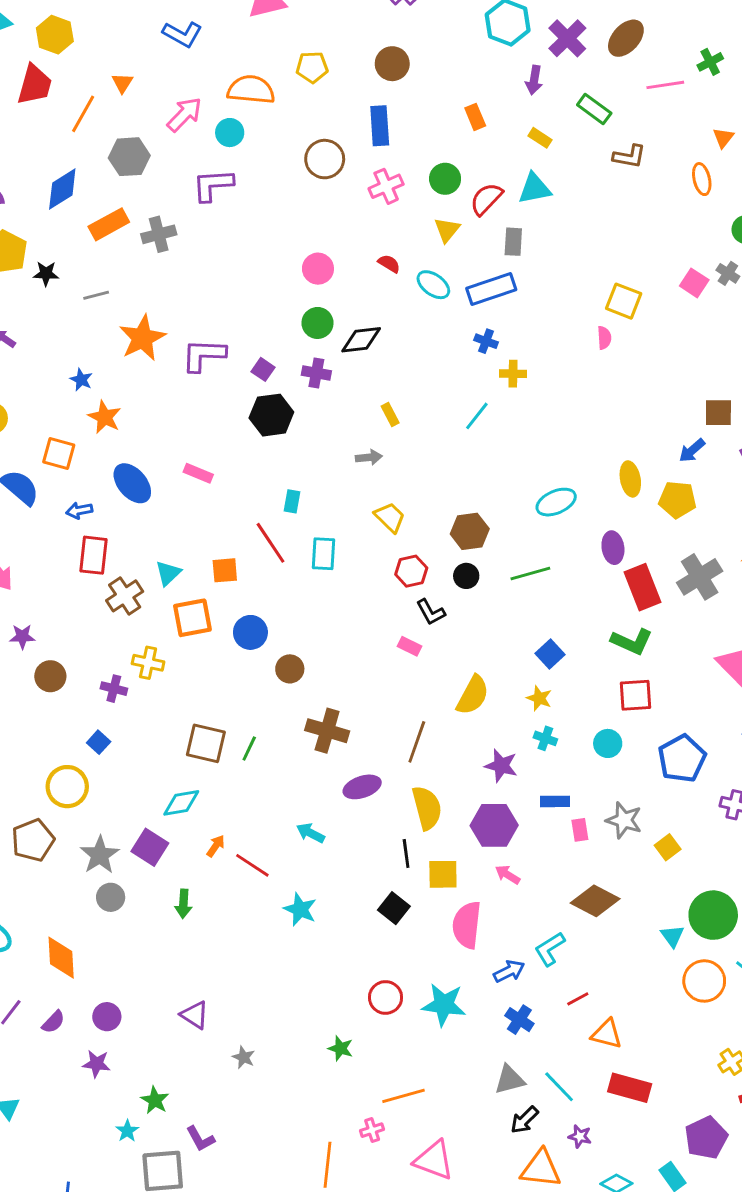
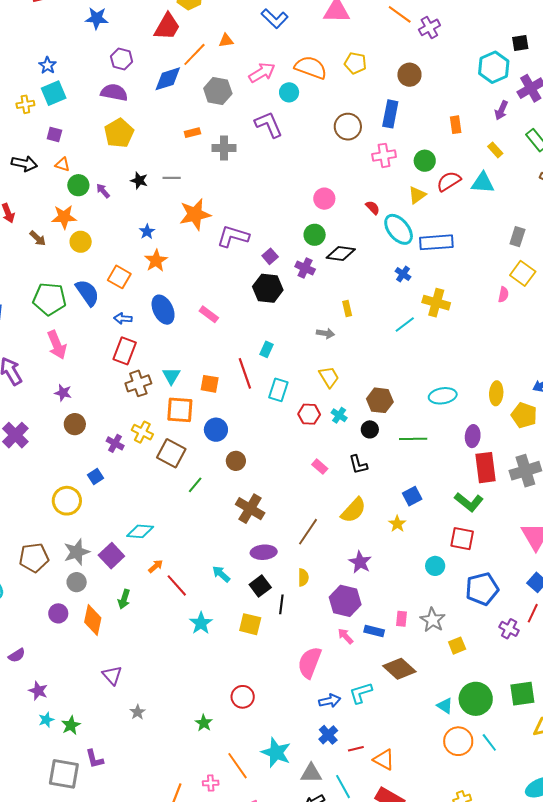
orange triangle: (122, 83) -> (226, 41), turned 35
purple L-shape: (213, 185) -> (269, 124), turned 56
blue diamond: (62, 189) -> (168, 79), moved
orange rectangle: (109, 224) -> (192, 133), size x0.6
gray rectangle: (513, 242) -> (517, 237), moved
black star: (46, 274) -> (139, 180), moved
cyan ellipse: (433, 285) -> (399, 229), size x1.4
blue cross: (486, 341) -> (403, 274), moved
yellow cross: (513, 374) -> (436, 303), size x1.5
red hexagon: (411, 571) -> (309, 414), moved
cyan triangle: (168, 573) -> (171, 376), turned -30
black L-shape: (431, 612) -> (358, 464), moved
cyan cross: (545, 738) -> (339, 415), moved
brown square: (206, 743) -> (171, 453), moved
green line: (249, 748) -> (195, 485), moved
blue rectangle: (555, 801) -> (374, 631), moved
yellow semicircle: (427, 808) -> (303, 577), size x0.6
brown pentagon: (33, 840) -> (34, 558), moved
yellow square: (443, 874) -> (250, 624), moved
black square: (394, 908) -> (260, 586), moved
cyan triangle: (672, 936) -> (445, 706), turned -36
orange diamond: (61, 958) -> (93, 620), moved
red line: (578, 999) -> (356, 749), moved
cyan star: (444, 1005) -> (276, 753), moved
purple circle: (107, 1017) -> (58, 613), moved
orange line: (404, 1096) -> (238, 766), turned 56
cyan star: (127, 1131) -> (46, 720), moved

